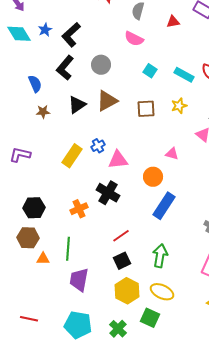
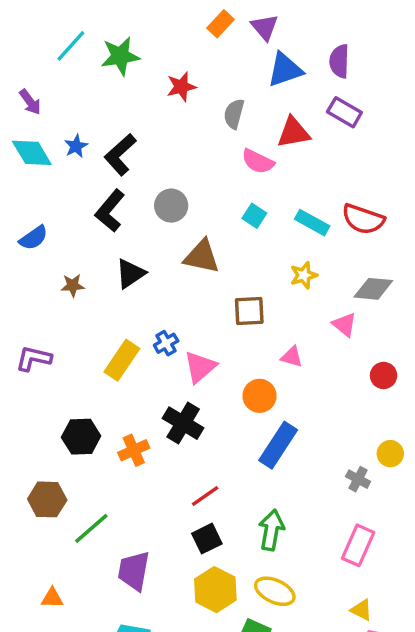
red triangle: (173, 22) -> (293, 133), size x1.5
pink semicircle: (134, 39) -> (258, 161), moved
blue semicircle: (35, 84) -> (34, 238), moved, turned 78
brown triangle: (107, 101) -> (202, 257), moved, turned 40
brown square: (146, 109) -> (249, 311), moved
pink triangle: (118, 160) -> (200, 367), turned -35
black hexagon: (34, 208) -> (81, 437), moved
green line: (68, 249) -> (91, 528), moved, turned 45
orange triangle: (43, 259) -> (52, 598), moved

